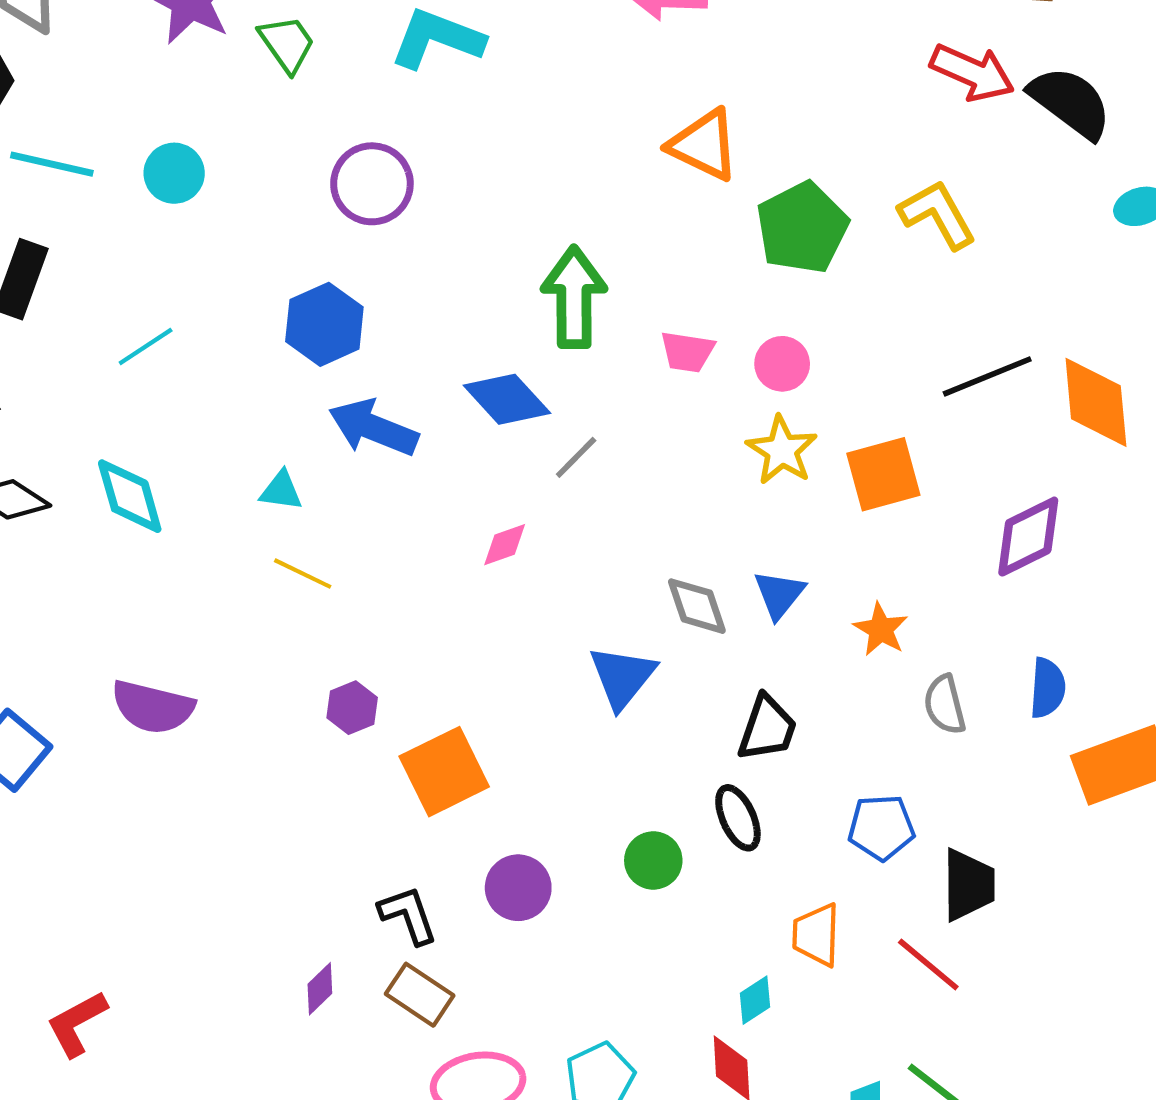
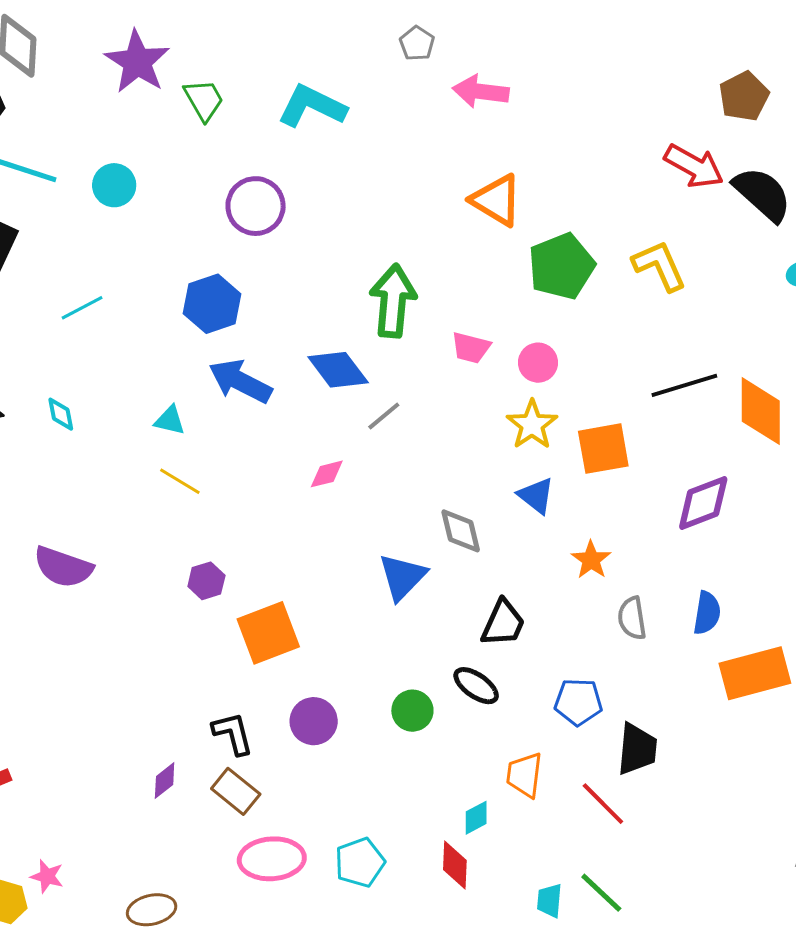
cyan diamond: (130, 496) -> (61, 414), size x0.6
blue triangle: (779, 594) -> (536, 496), moved, turned -36
black ellipse: (738, 818) -> (476, 686), turned -36

